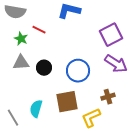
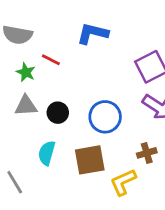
cyan semicircle: (36, 109) -> (47, 153), moved

